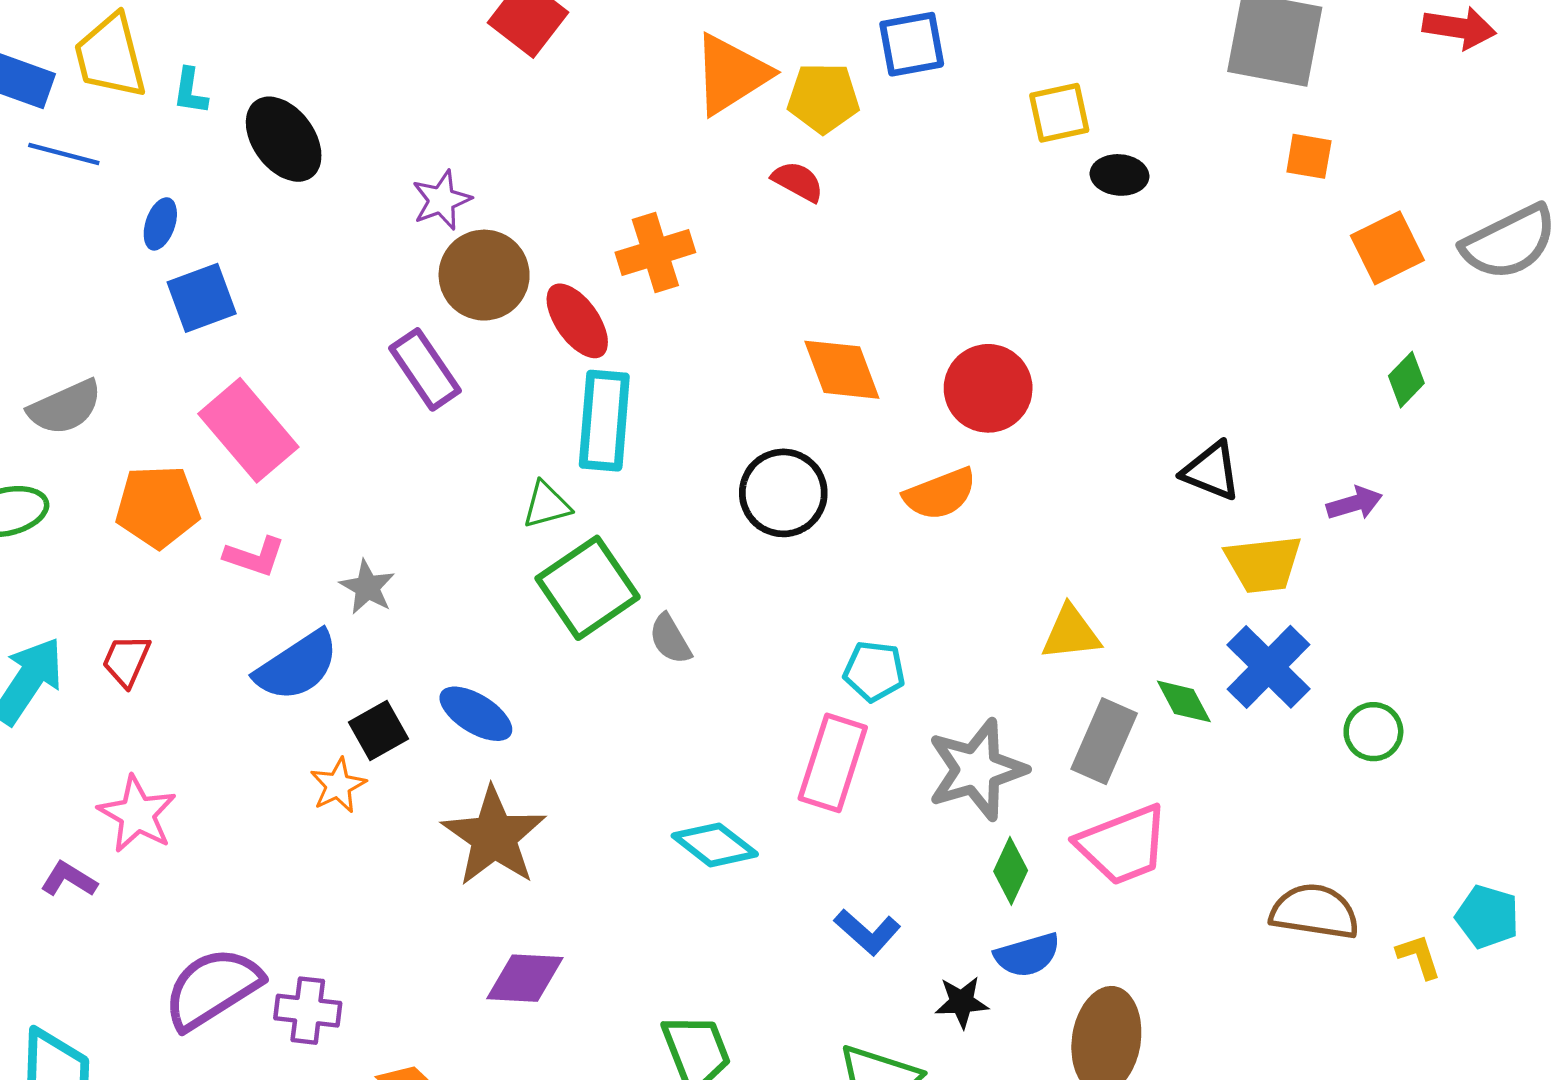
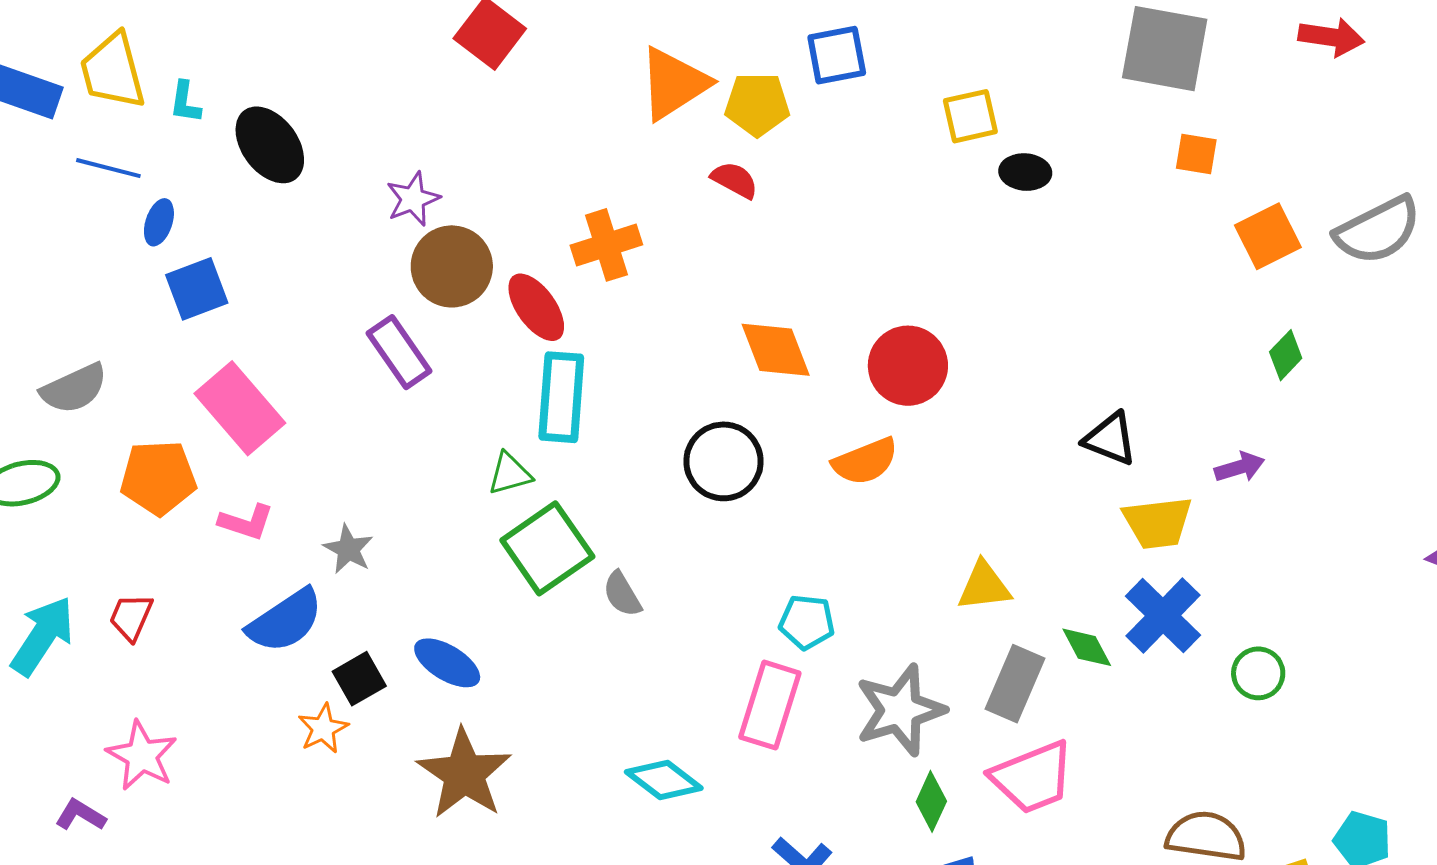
blue line: (64, 154) -> (108, 168), moved

